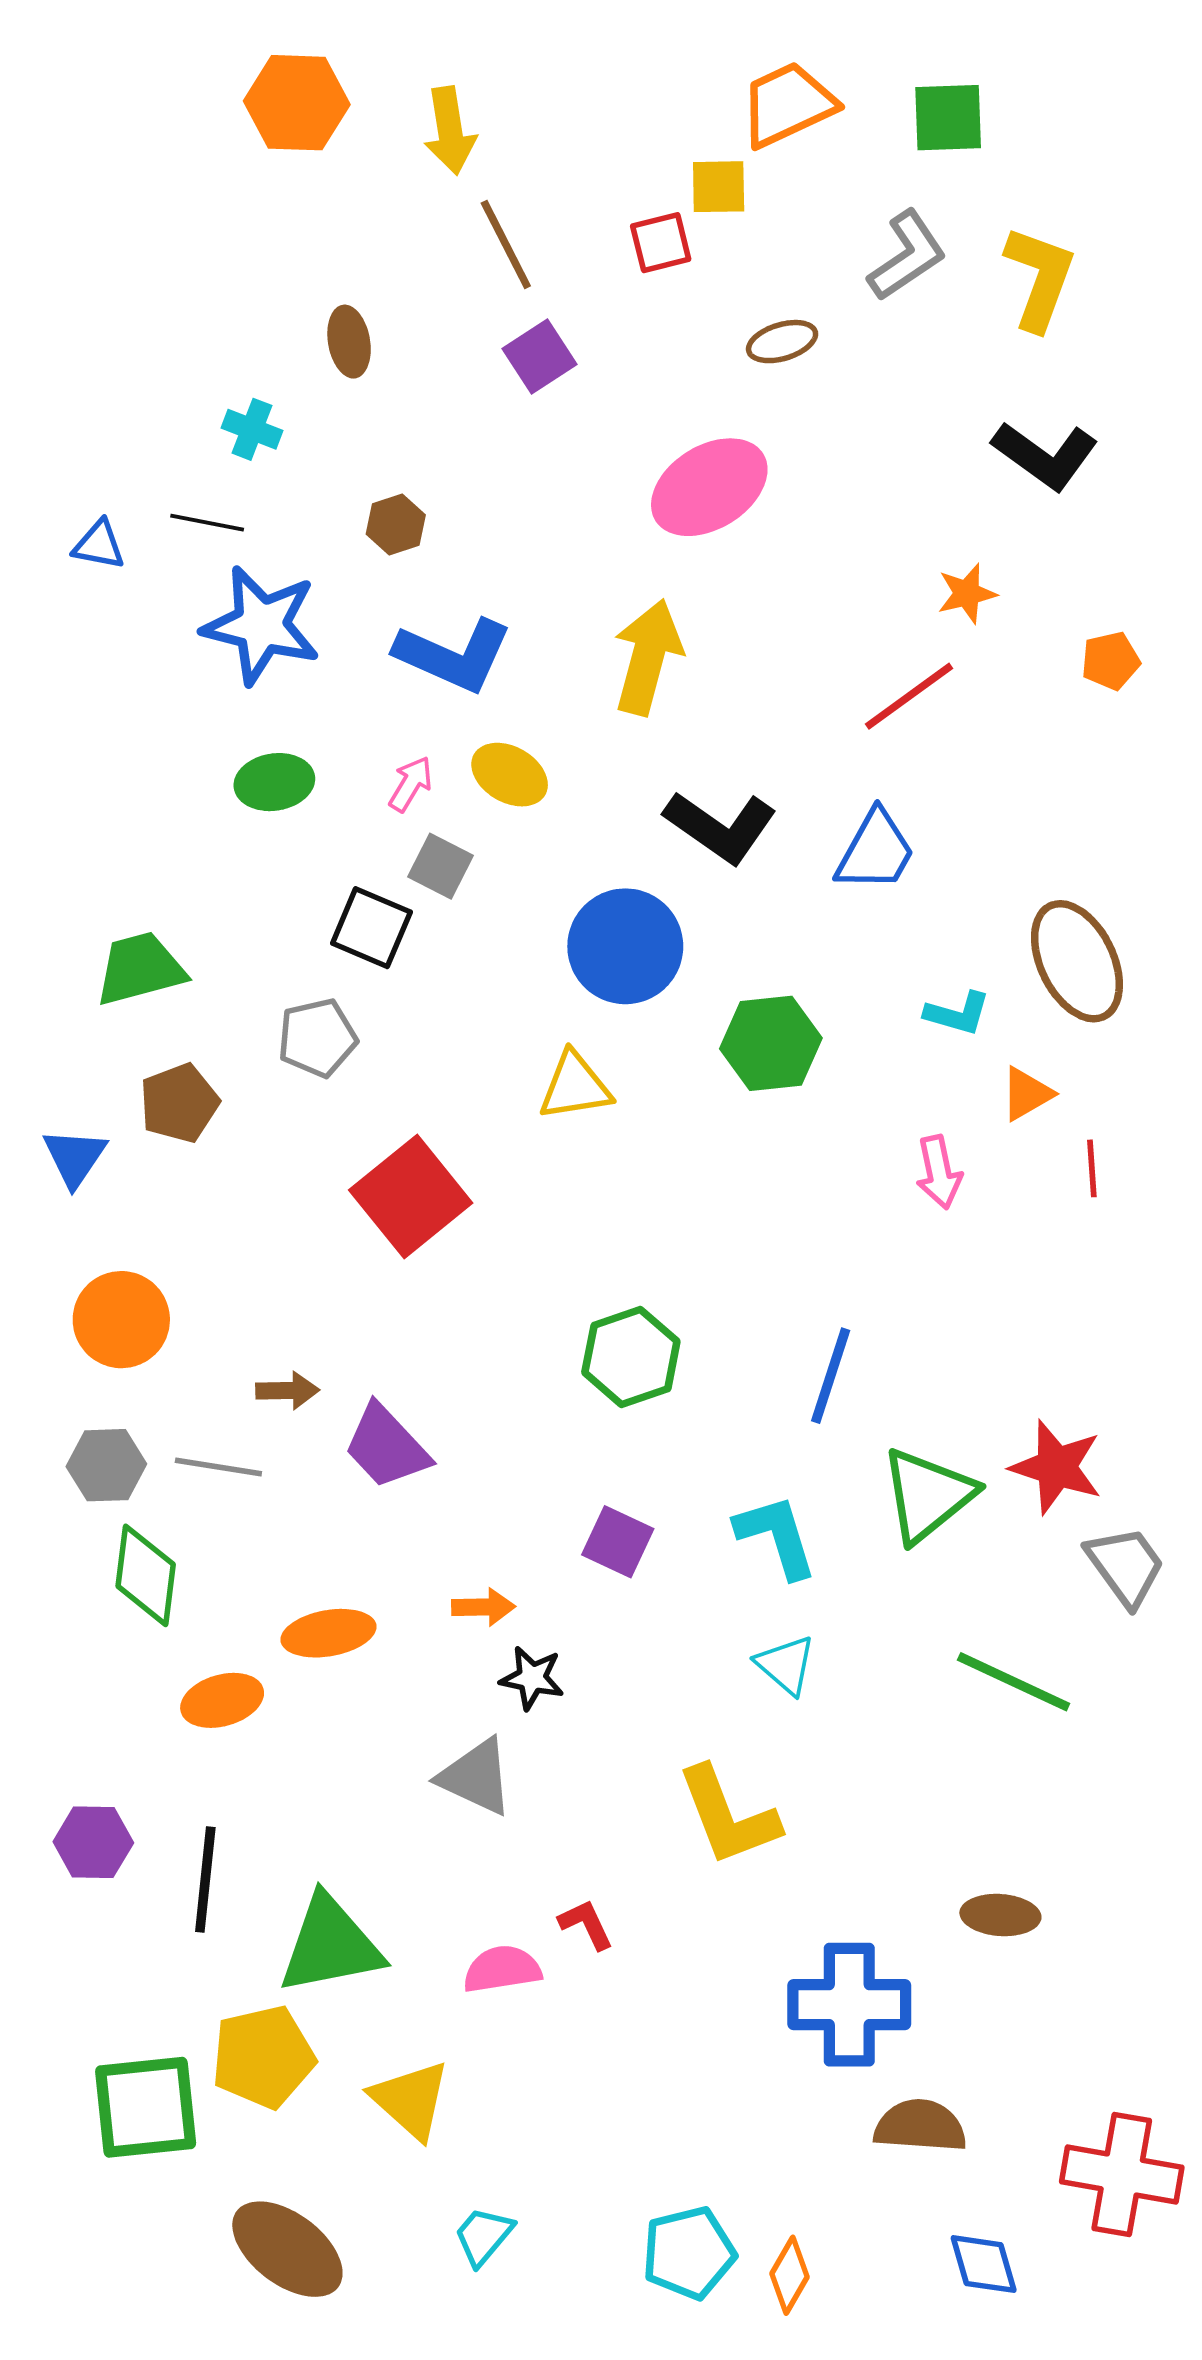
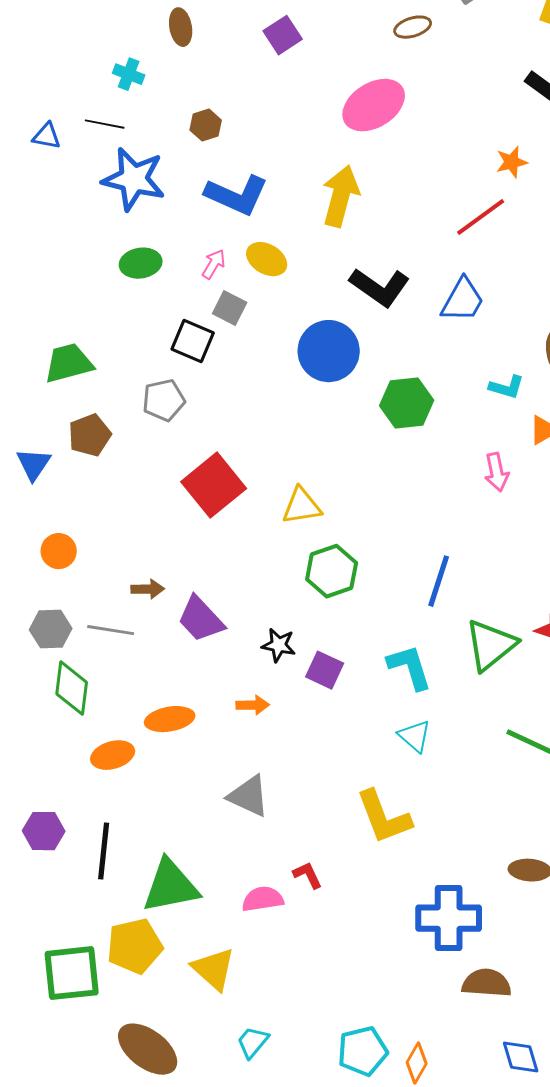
yellow triangle: (575, 1086) -> (302, 506), moved
orange circle: (121, 1320) -> (59, 551), size x0.7
black star: (532, 1678) -> (279, 645), moved

